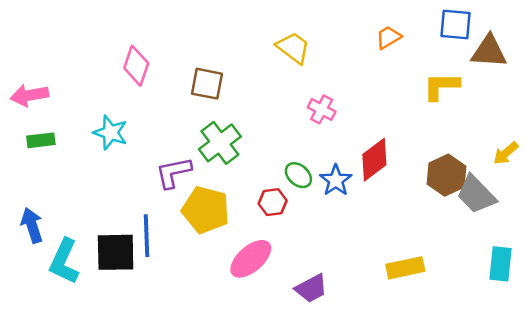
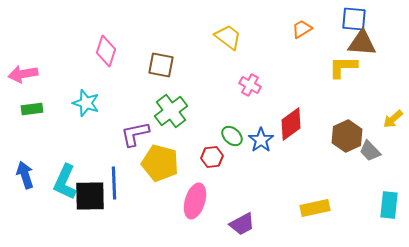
brown triangle: (489, 51) -> (362, 43), moved
gray trapezoid: (476, 194) -> (370, 151), size x0.7
pink ellipse: (251, 259) -> (195, 201), turned -32
cyan L-shape: (64, 261) -> (65, 182), moved

